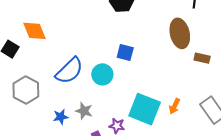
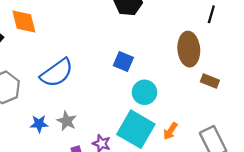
cyan circle: (102, 74) -> (145, 92), moved

